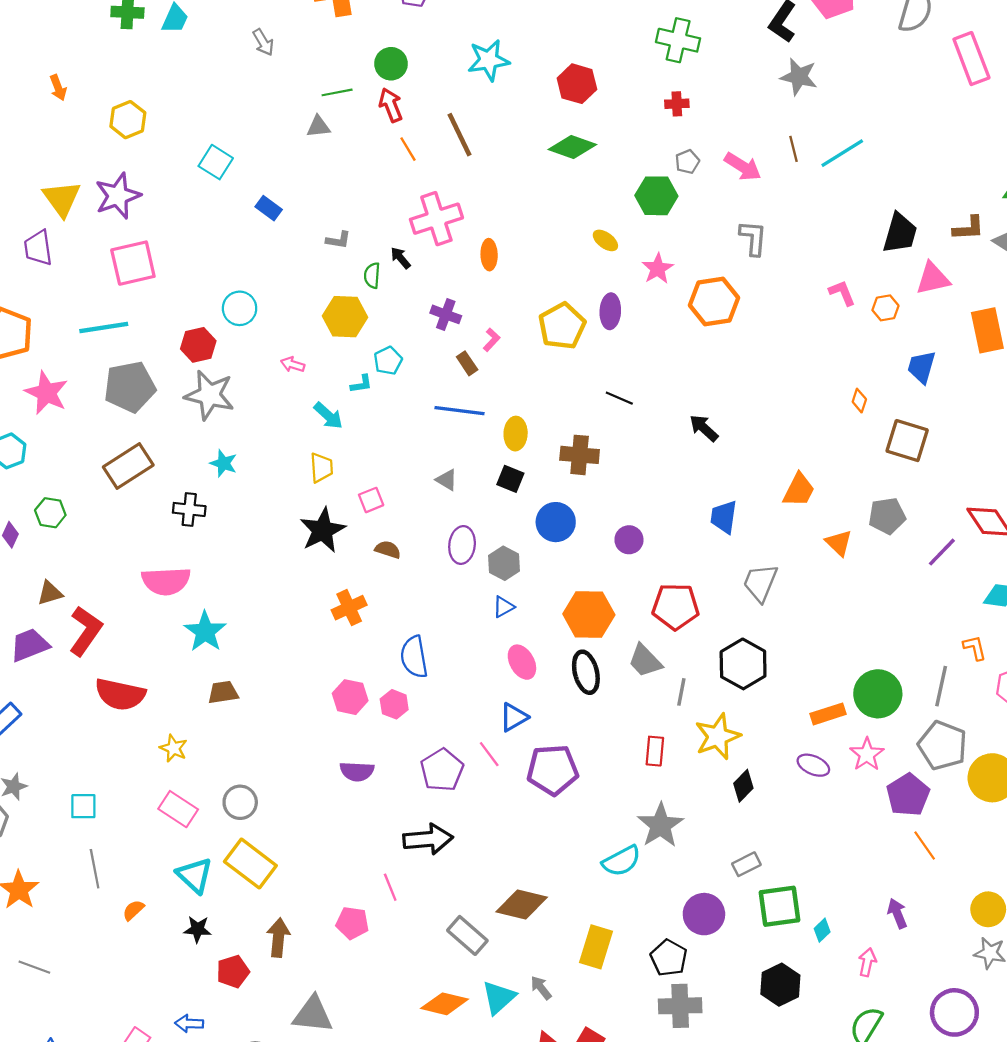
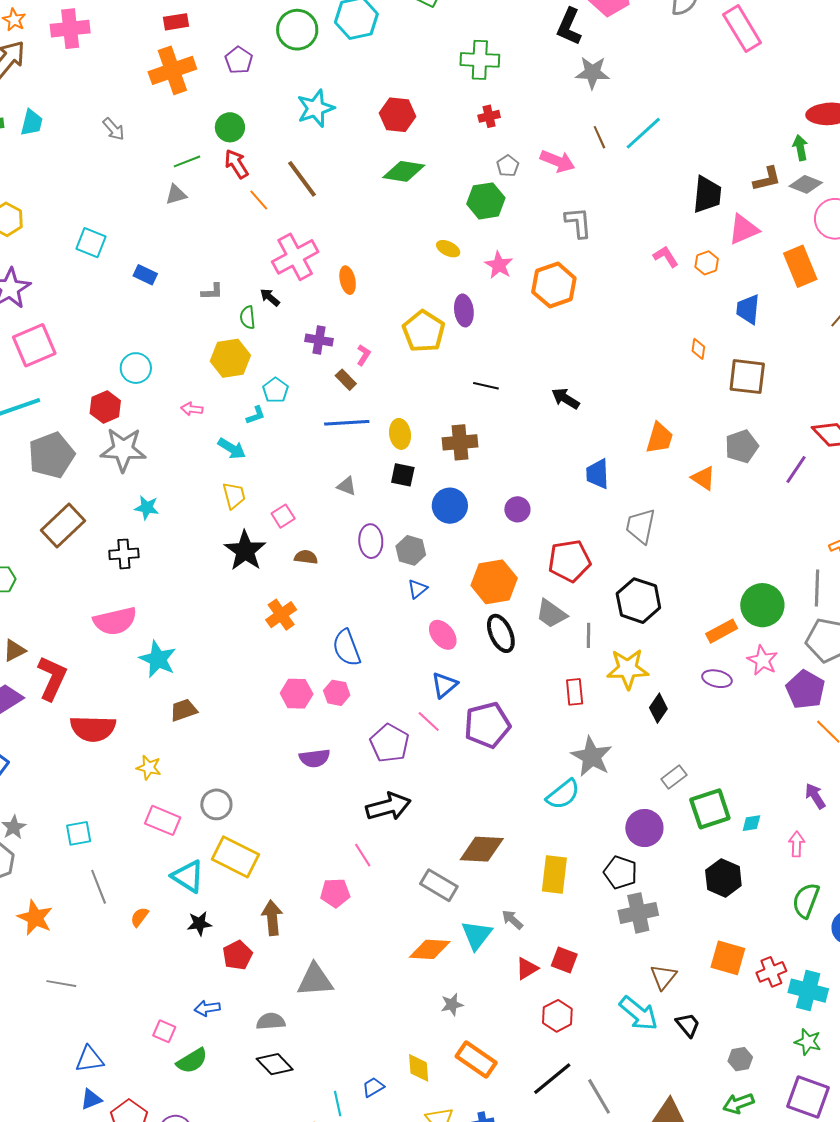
yellow star: (718, 737) -> (628, 669), turned 30
cyan diamond: (822, 930) -> (751, 823), turned 45

